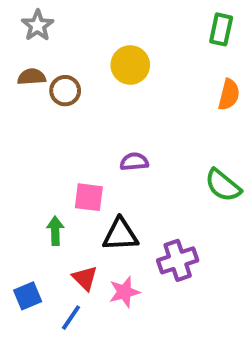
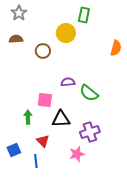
green rectangle: (221, 29) -> (84, 15), moved
brown circle: (65, 91) -> (43, 51), moved
green semicircle: (223, 185) -> (89, 93), moved
pink star: (124, 292) -> (77, 154), moved
blue line: (71, 318) -> (36, 161), turned -40

